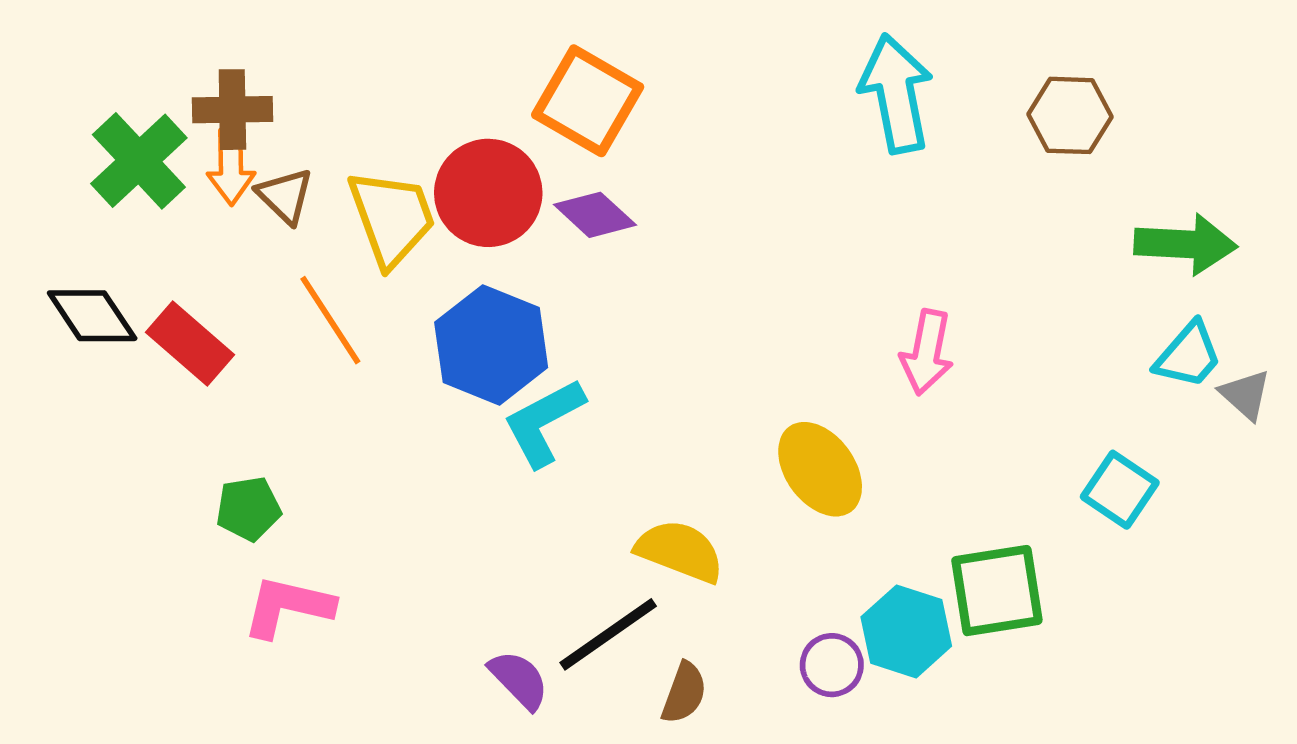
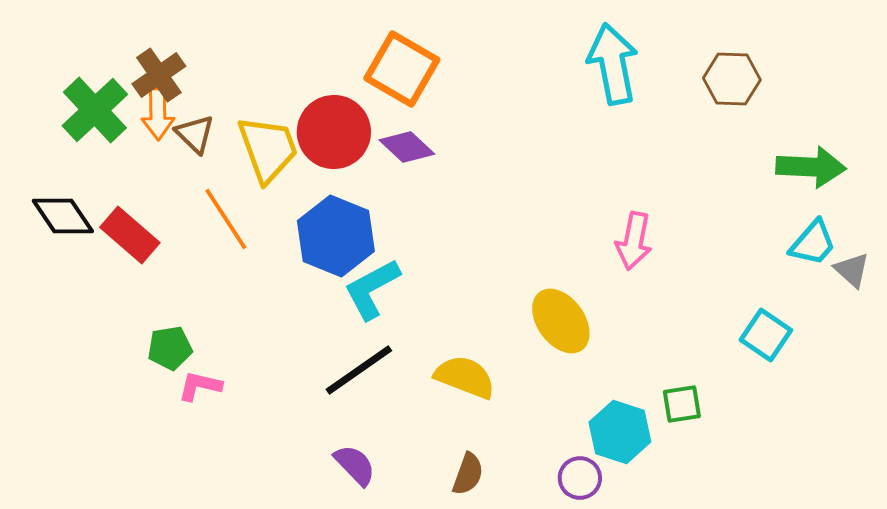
brown cross: (232, 110) -> (159, 75), turned -34
green square: (997, 591) -> (682, 404), size x0.6
pink L-shape: (288, 607) -> (200, 386), moved, size x0.7
black line: (608, 634) -> (359, 370), moved
purple circle: (832, 665) -> (580, 478), moved

